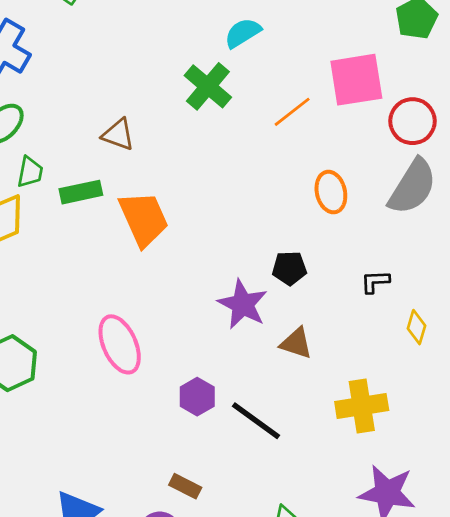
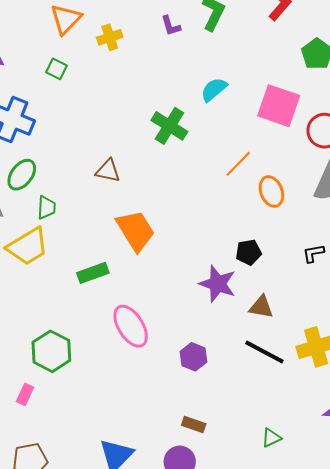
cyan semicircle: (243, 33) -> (214, 89), moved
pink square: (356, 80) -> (279, 106), turned 36
orange line: (292, 112) -> (238, 164), moved
green rectangle: (81, 192) -> (93, 273), moved
black line: (256, 421) -> (264, 352), moved

